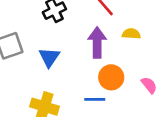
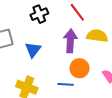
yellow semicircle: (131, 34) -> (97, 36), size x1.5

